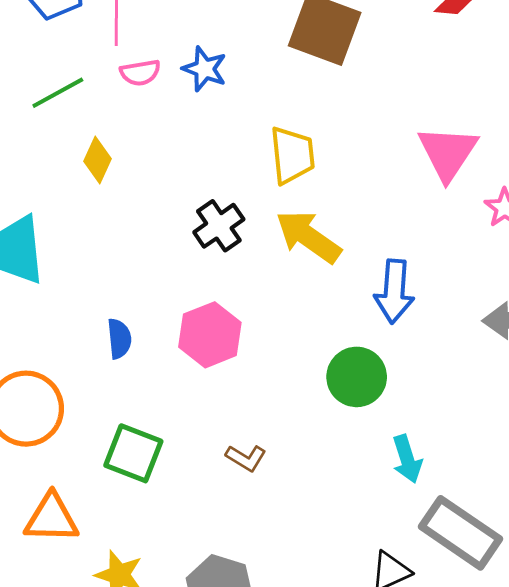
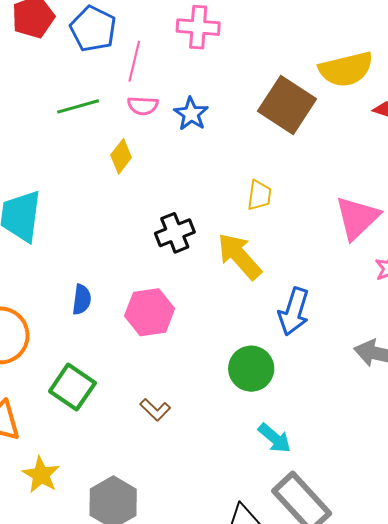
yellow trapezoid: (292, 155) -> (259, 195), moved, size x0.7
yellow diamond: (98, 160) -> (121, 156), moved
cyan arrow: (407, 459) -> (275, 438), turned -45

